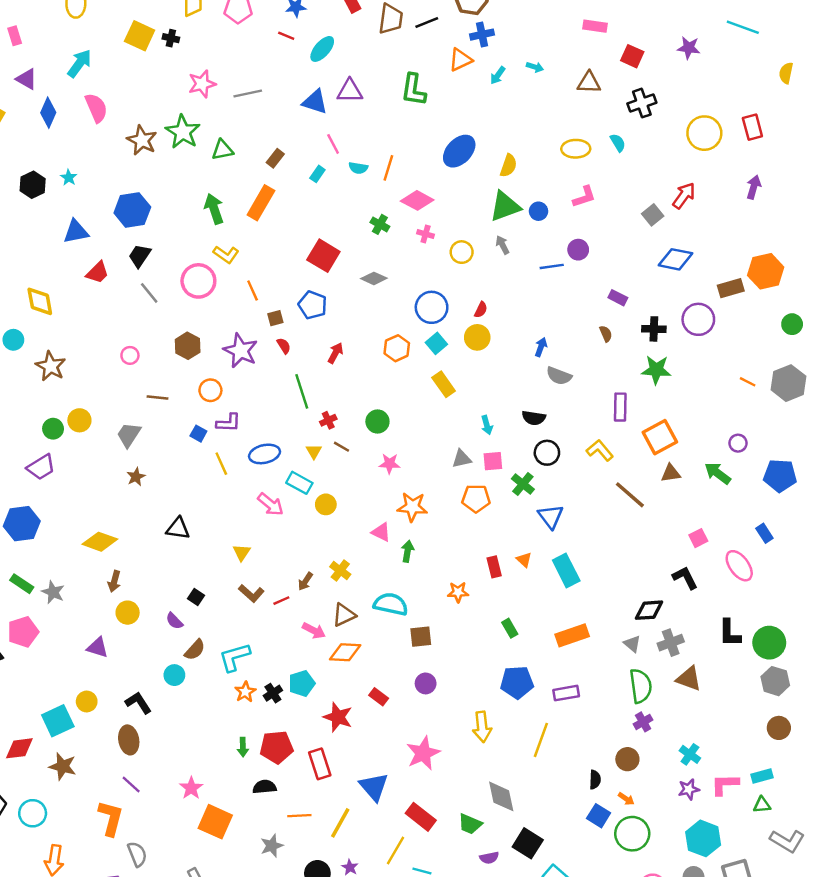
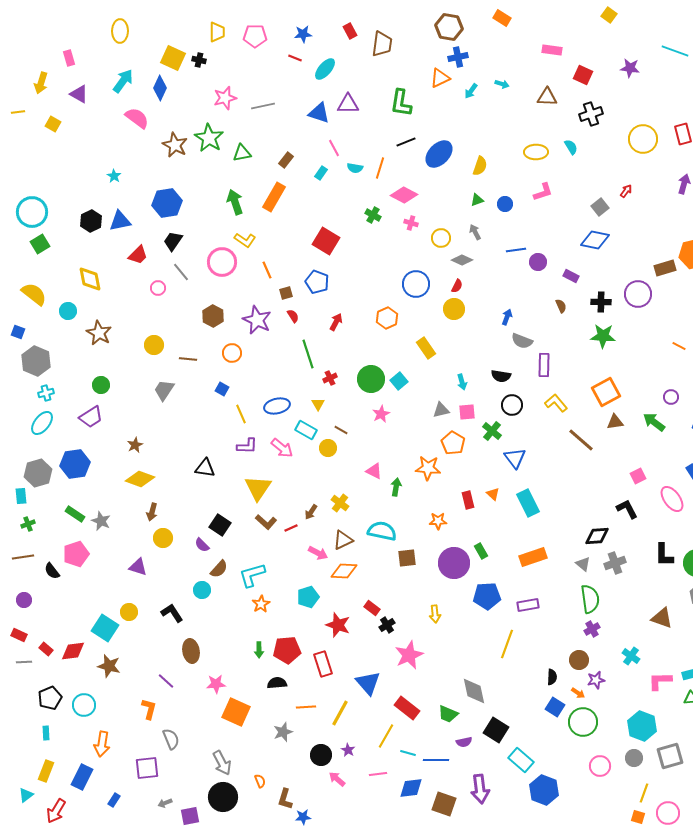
black line: (427, 23) -> (406, 142), moved
pink semicircle: (96, 108) -> (137, 118), turned -30
blue diamond: (48, 113) -> (160, 88), moved
black hexagon: (33, 185) -> (91, 221), moved
red arrow: (684, 196) -> (626, 191), size x0.6
green triangle: (505, 206) -> (477, 200), size x0.5
purple circle: (578, 250) -> (538, 262), moved
blue diamond: (676, 259) -> (595, 240), moved
gray diamond: (374, 278) -> (462, 260), moved
cyan square: (436, 343) -> (399, 381), moved
pink circle: (130, 355) -> (158, 288), moved
purple rectangle: (620, 407) -> (544, 365), moved
yellow circle: (79, 420) -> (154, 345), moved
green circle: (377, 421) -> (371, 379), size x1.4
purple L-shape: (228, 423) -> (247, 446), moved
brown line: (341, 447) -> (341, 430), moved
pink star: (390, 464) -> (381, 414), turned -30
brown star: (136, 477) -> (135, 445), moved
orange pentagon: (476, 498) -> (453, 443), turned 30
orange star: (412, 507) -> (428, 468), moved
yellow triangle: (242, 552) -> (258, 488), size x1.8
black square: (196, 597) -> (220, 525), size x1.5
brown triangle: (689, 679) -> (662, 618), moved
purple circle: (426, 683) -> (454, 563), moved, size x1.8
black cross: (273, 693) -> (387, 625), moved
cyan square: (58, 721) -> (105, 628), turned -32
yellow arrow: (482, 727) -> (435, 614), moved, size x0.7
brown ellipse: (129, 740) -> (191, 651), moved
pink star: (191, 788) -> (216, 684), turned 30
purple star: (689, 789) -> (596, 680), moved
orange L-shape: (111, 818) -> (149, 709), size x0.7

